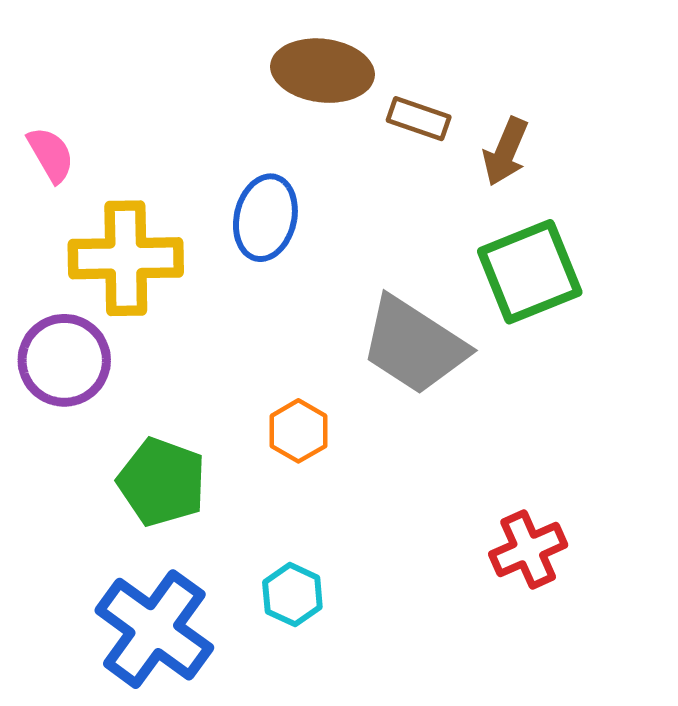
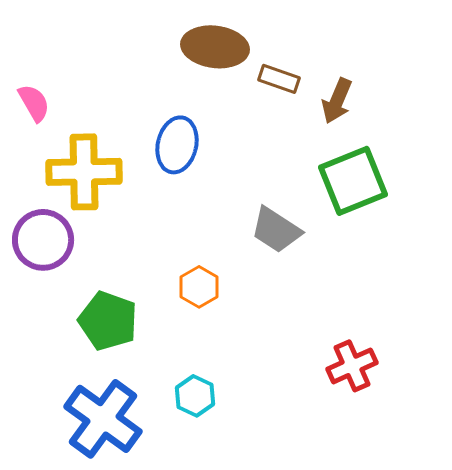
gray trapezoid: (414, 345) -> (276, 230), size x0.7

